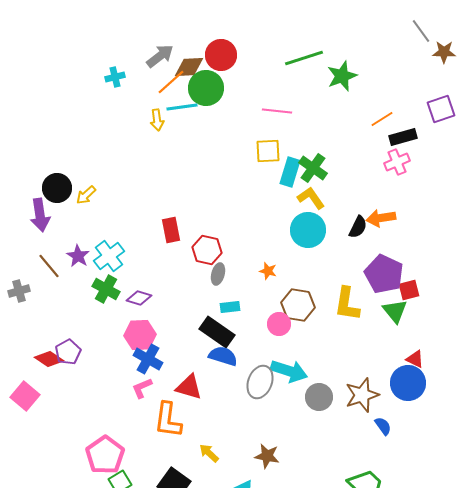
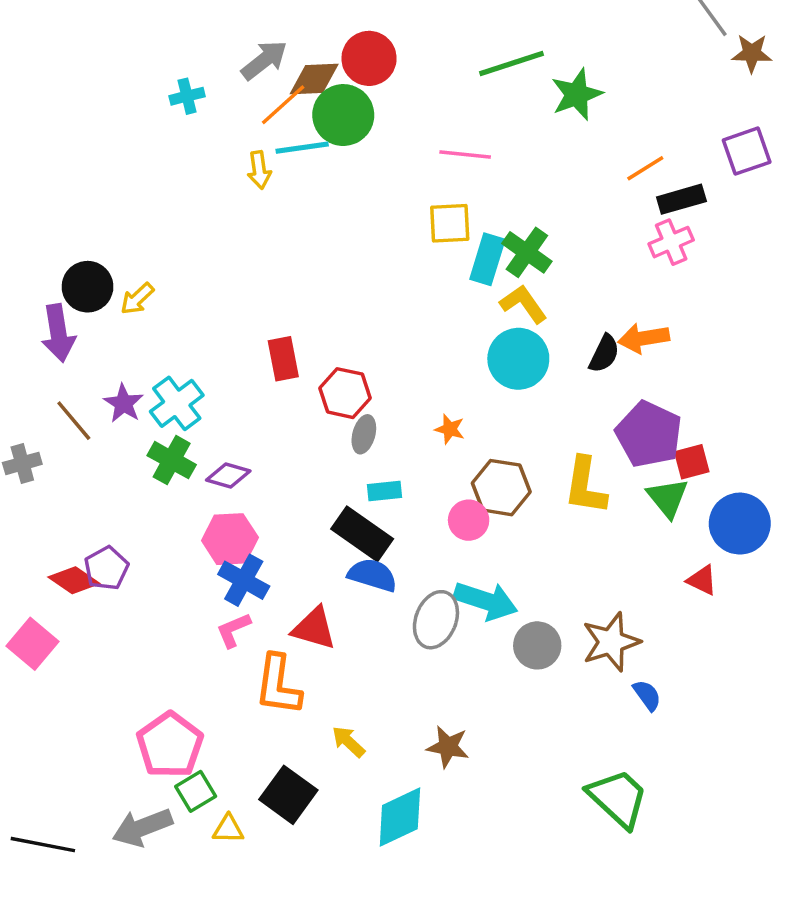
blue circle: (408, 383) -> (740, 524), moved

